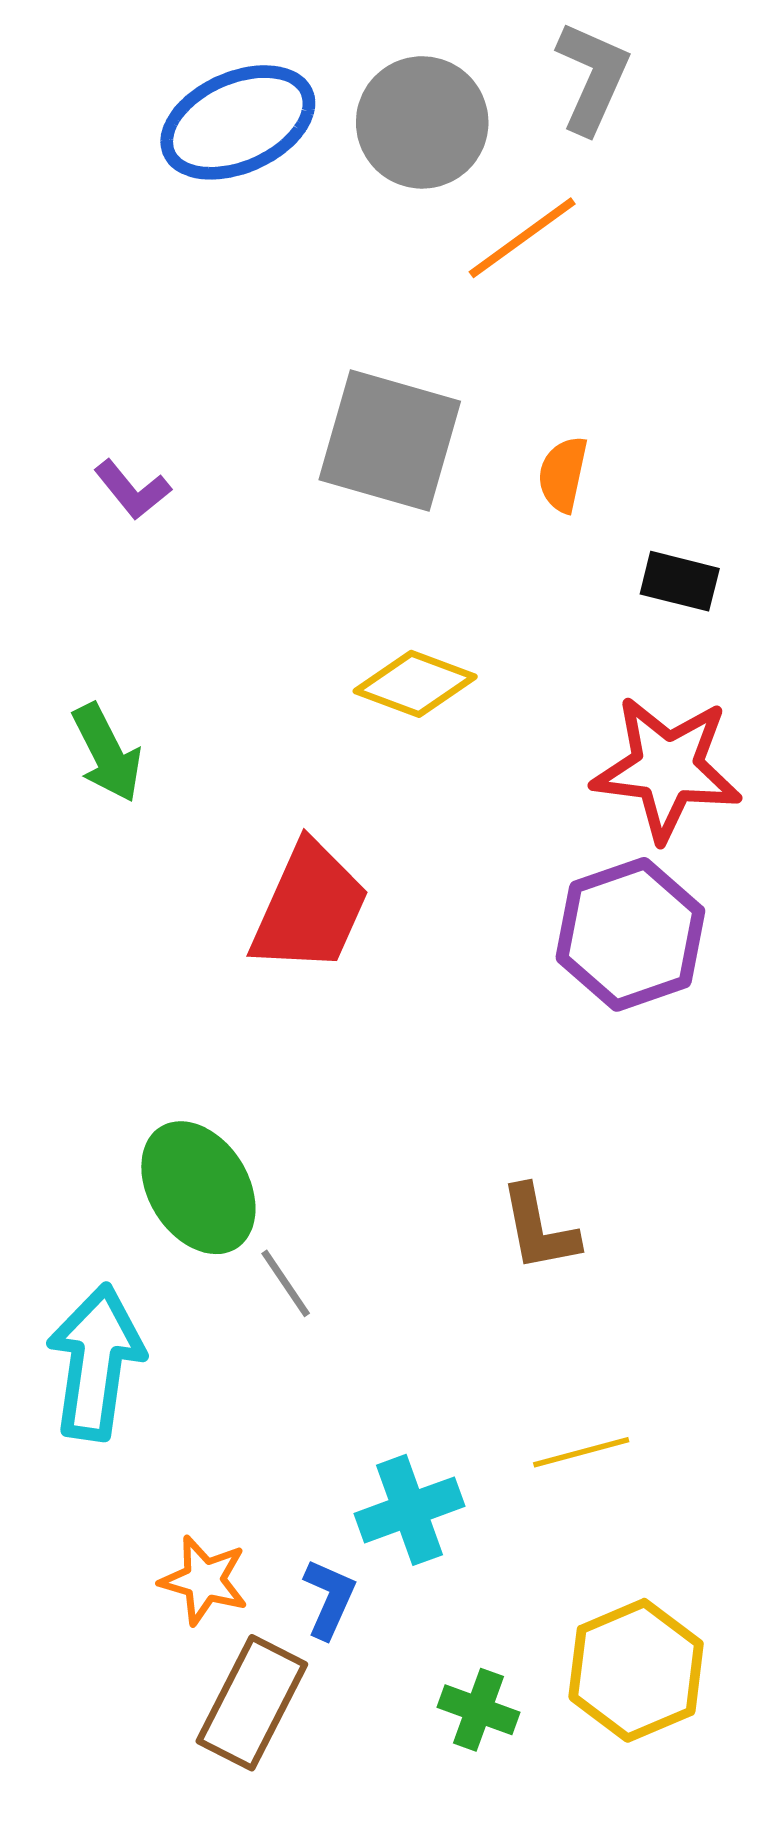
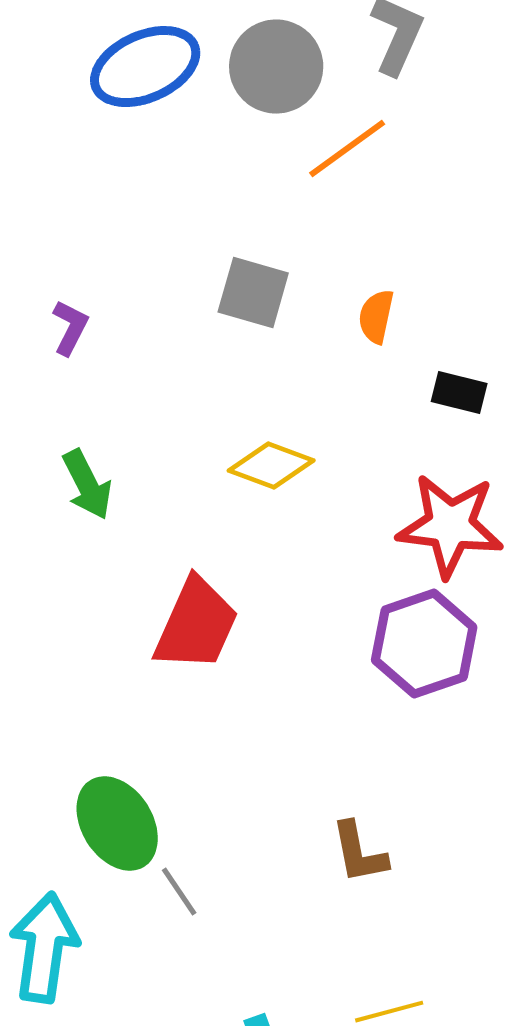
gray square: (390, 440) -> (253, 293), size x0.7
purple L-shape: (132, 490) -> (70, 328), turned -114
green arrow: (107, 753) -> (87, 485), moved

